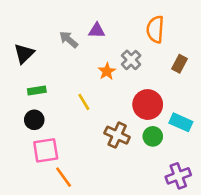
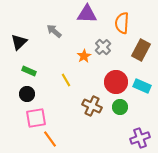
purple triangle: (97, 31) -> (87, 14), moved, size x1.5
brown rectangle: (180, 64) -> (141, 50), size x1.5
green rectangle: (37, 90) -> (29, 71), turned 32
cyan rectangle: (181, 122) -> (142, 86), moved

